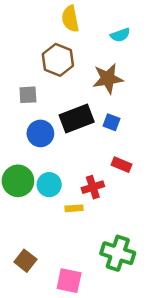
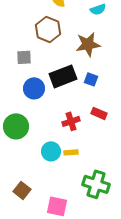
cyan circle: (49, 185) -> (51, 151), moved
red cross: (93, 187) -> (71, 121), moved
yellow rectangle: (74, 208) -> (71, 152), moved

